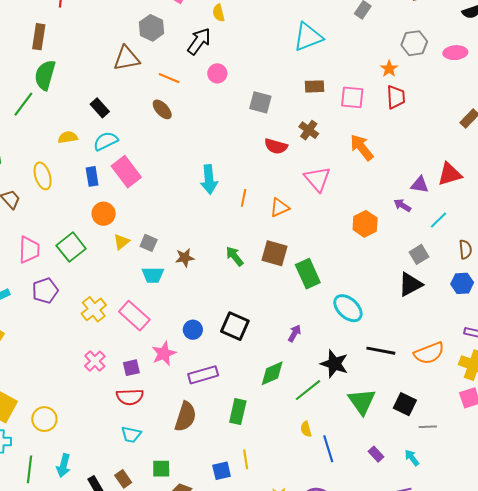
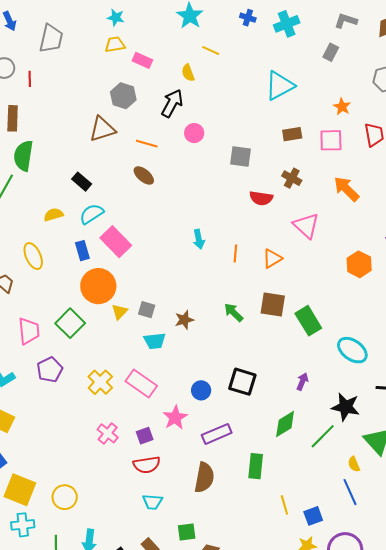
orange star: (389, 69) -> (342, 107), moved
cyan arrow: (209, 179) -> (199, 239), size x0.7
orange circle: (104, 214) -> (98, 286), size x1.5
yellow semicircle: (306, 429) -> (354, 464), moved
yellow line: (246, 459) -> (284, 505), moved
blue square: (222, 471) -> (313, 516), moved

